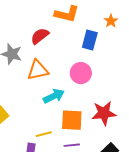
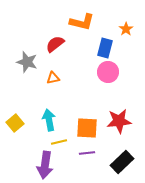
orange triangle: (38, 70) -> (53, 78), size x0.6
pink circle: (81, 73) -> (108, 72), moved
cyan arrow: (54, 96) -> (49, 120), moved, turned -75

